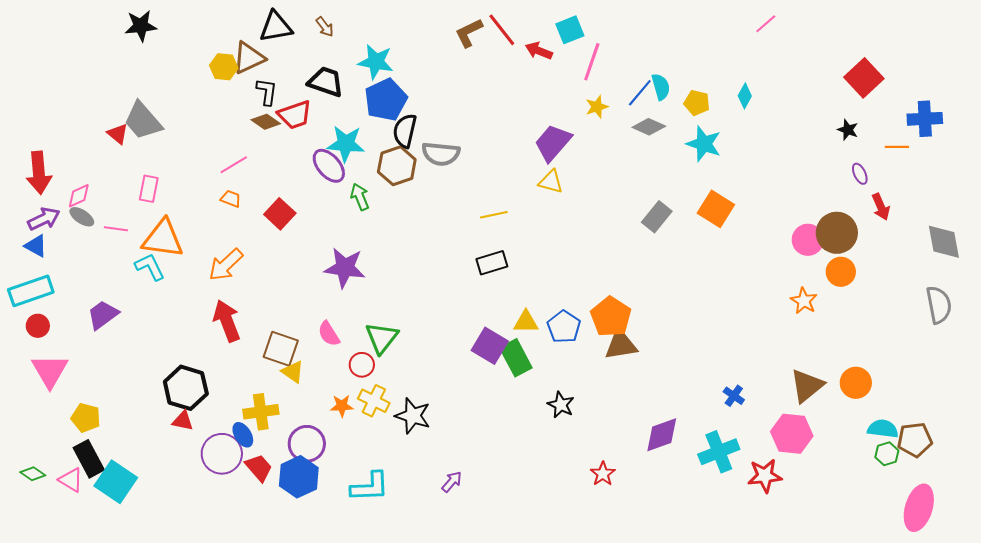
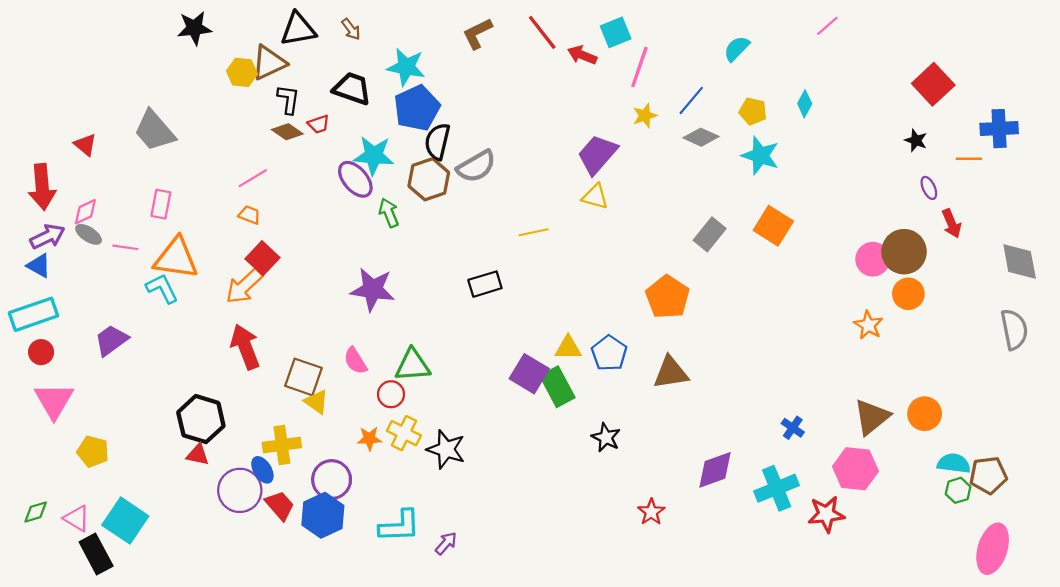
black star: (141, 26) -> (194, 28), moved
brown L-shape: (469, 33) -> (477, 33), moved
cyan semicircle: (661, 87) -> (737, 49), moved, turned -120
red trapezoid: (295, 115) -> (319, 124), size x0.6
red triangle: (118, 134) -> (85, 145), moved
gray semicircle: (441, 154) -> (476, 166), turned -36
red square: (280, 214) -> (262, 258), moved
black rectangle: (492, 263) -> (485, 284), moved
orange pentagon: (611, 317) -> (667, 297), moved
green triangle: (382, 338) -> (413, 365), turned 48
black rectangle: (89, 459) -> (96, 554), moved
green diamond: (33, 474) -> (36, 512), turned -50
purple arrow: (452, 482) -> (446, 543), moved

